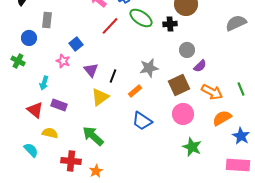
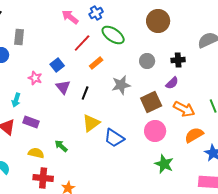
black cross: (170, 24) -> (178, 60), moved
blue square: (76, 44) -> (57, 65), moved
gray circle: (187, 50) -> (147, 61), moved
orange rectangle: (135, 91) -> (96, 63), moved
yellow triangle: (100, 97) -> (91, 123), moved
yellow semicircle: (50, 133) -> (36, 153), moved
green arrow: (93, 136) -> (61, 146), moved, size x0.6

